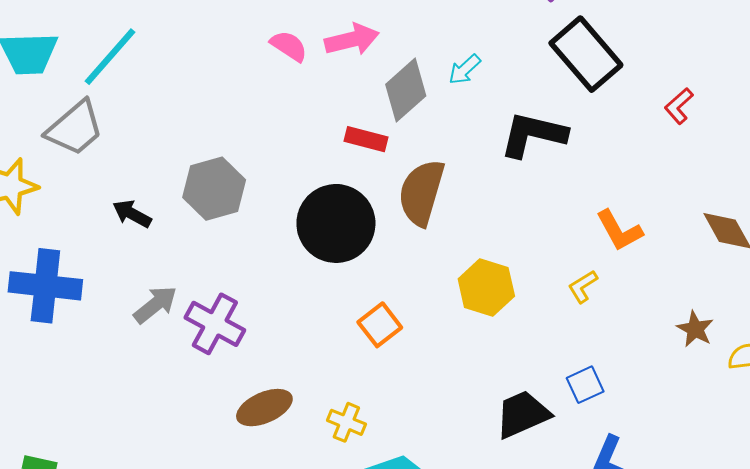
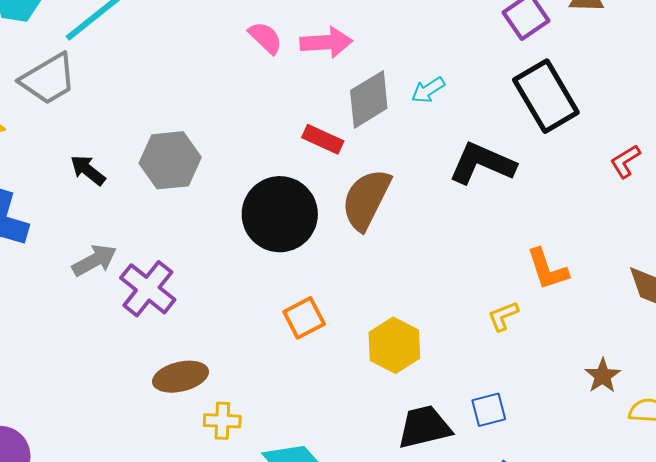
yellow hexagon: (486, 288) -> (394, 345), moved
yellow cross: (346, 422) -> (222, 421), moved, turned -30

